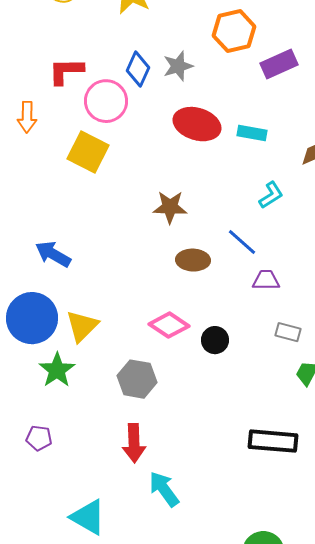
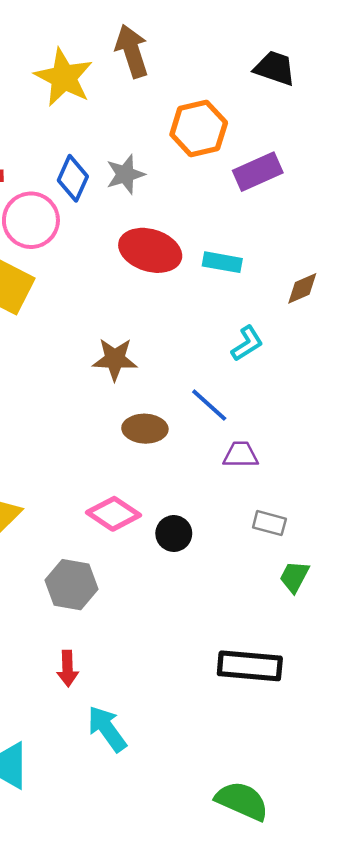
red arrow: (134, 443) -> (68, 669), size x0.7

